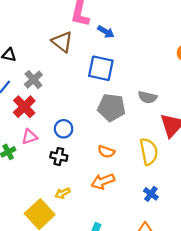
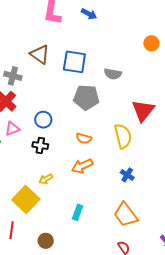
blue arrow: (106, 32) -> (89, 14), moved
brown triangle: (62, 42) -> (40, 54), moved
gray cross: (33, 80) -> (13, 76), turned -30
gray semicircle: (147, 97) -> (113, 74), moved

